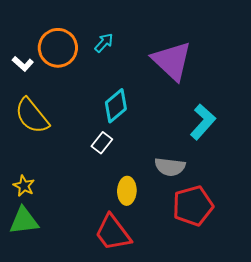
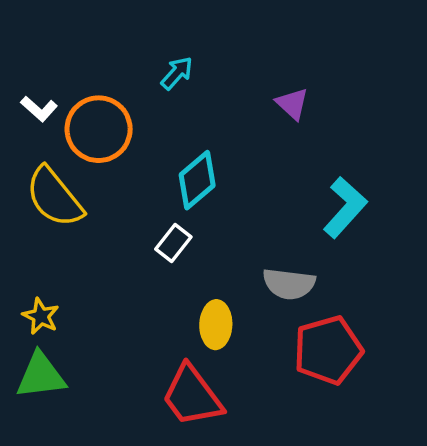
orange circle: (58, 48) -> (99, 129), moved
purple triangle: (172, 61) -> (292, 104), size x0.5

